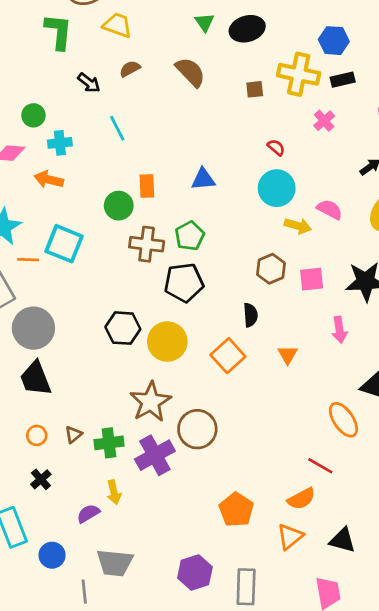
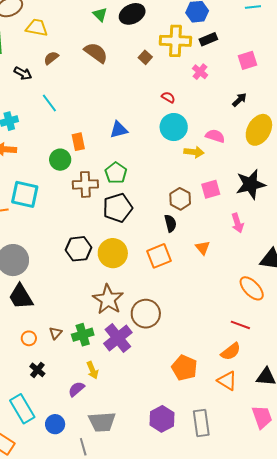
brown square: (255, 89) -> (145, 57), turned -32
brown hexagon: (271, 269) -> (180, 199), moved
orange square: (228, 356) -> (159, 256), turned 30
orange triangle: (290, 537) -> (227, 381), turned -40

